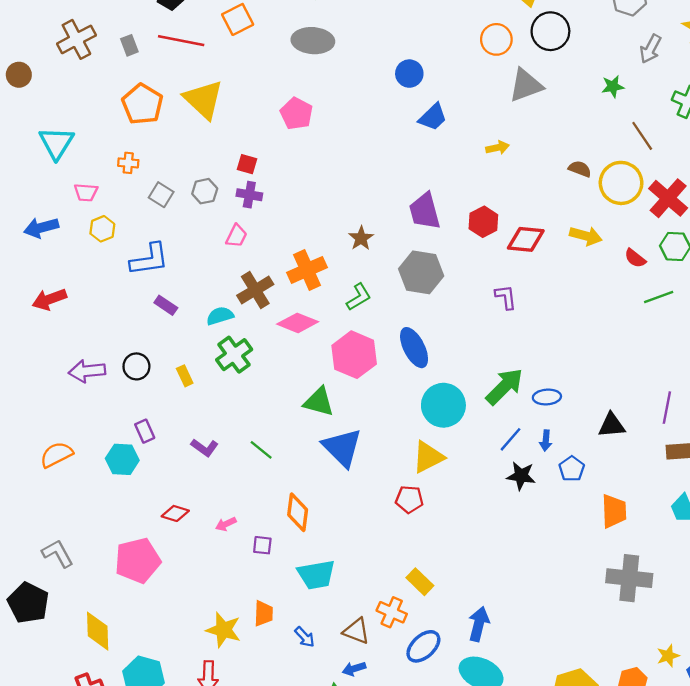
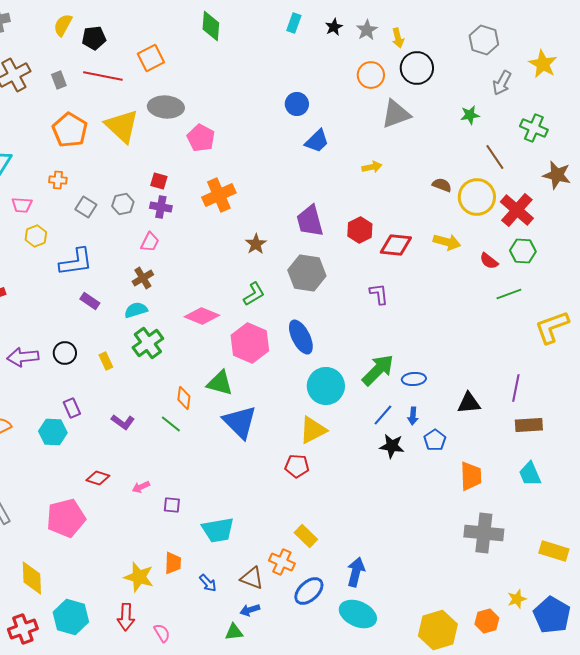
gray ellipse: (313, 41) -> (166, 107), moved
orange cross: (307, 270) -> (219, 195), moved
brown cross: (255, 290) -> (143, 278), moved, size x0.7
orange diamond: (298, 512) -> (184, 398), moved, size x0.7

